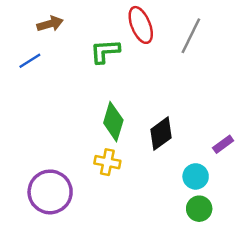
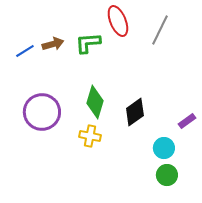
brown arrow: (50, 24) -> (53, 44), moved
purple circle: (50, 192) -> (42, 112), moved

